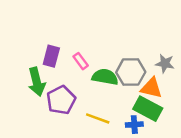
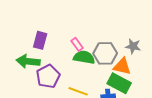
pink rectangle: (81, 61) -> (77, 44), moved
green arrow: (37, 82) -> (28, 61), turned 110

